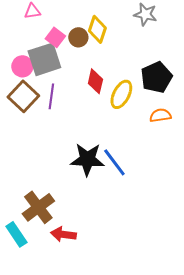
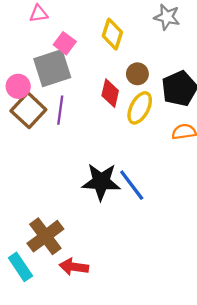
brown circle: (78, 37) -> (137, 74), moved
pink circle: (22, 66) -> (18, 86), moved

